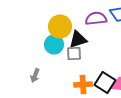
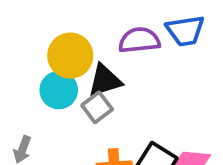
gray square: (74, 54) -> (97, 107), turned -35

